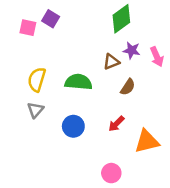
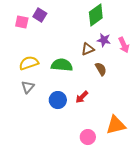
yellow semicircle: (37, 79) -> (29, 63), turned 54
brown semicircle: (128, 87) -> (101, 69), turned -64
red arrow: (116, 124) -> (82, 97), moved
orange triangle: (147, 141) -> (116, 125), moved

